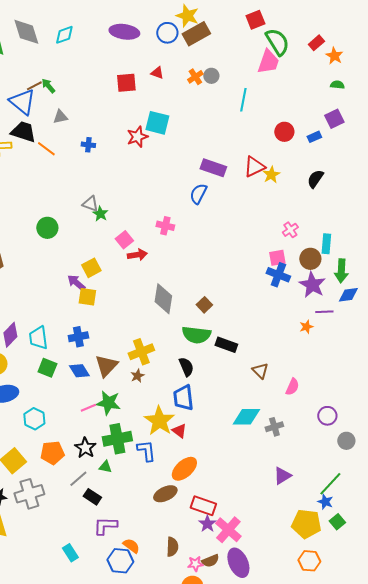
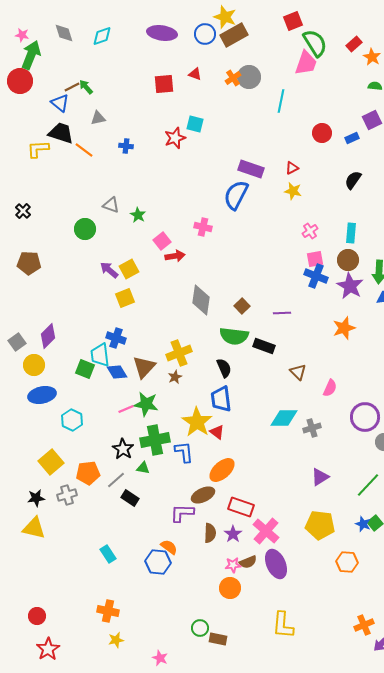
gray diamond: (26, 32) -> (64, 33), size x0.7
gray circle: (211, 76) -> (249, 77), size x1.5
blue triangle: (22, 102) -> (60, 103), size x0.7
cyan square: (157, 123) -> (195, 124), size x0.7
red triangle: (254, 167) -> (292, 168), size x0.6
yellow star: (271, 175) -> (293, 191), moved, turned -30
blue semicircle: (198, 194) -> (236, 195), size x1.4
gray triangle: (90, 204) -> (111, 205), moved
pink cross: (290, 230) -> (310, 231), moved
cyan rectangle: (326, 244) -> (351, 233), moved
purple arrow: (76, 283) -> (109, 270), moved
yellow square: (87, 297) -> (125, 298), turned -30
purple line: (324, 312) -> (282, 313), moved
orange star: (306, 327) -> (344, 328), size x1.6
blue cross: (78, 337) -> (116, 338), turned 30
cyan trapezoid: (38, 338) -> (100, 355), moved
purple circle: (327, 416) -> (365, 417), size x1.5
orange pentagon: (52, 453) -> (88, 473), moved
gray cross: (29, 494) -> (67, 495), size x0.7
blue star: (325, 502) -> (363, 524), moved
purple star: (207, 524) -> (233, 534), moved
yellow pentagon: (306, 524) -> (320, 525), moved
purple L-shape: (105, 526) -> (182, 513), moved
brown semicircle: (172, 547) -> (210, 533), moved

